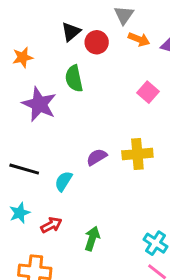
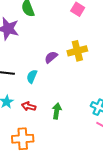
red arrow: (51, 225) -> (29, 106), turned -128

